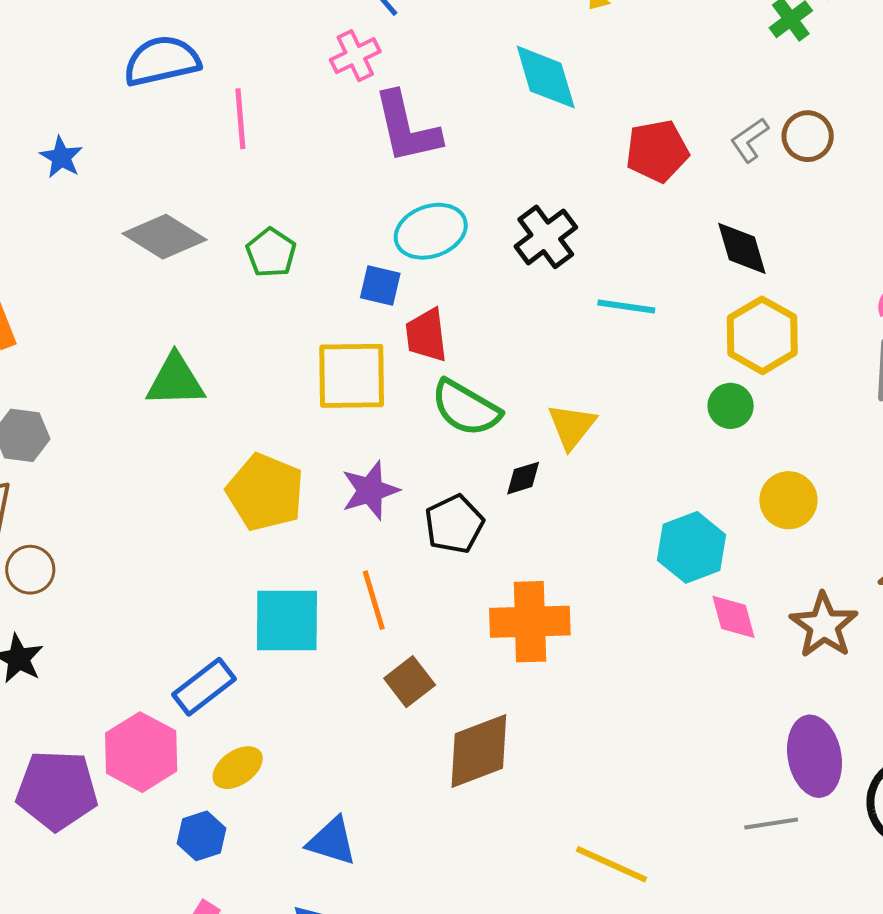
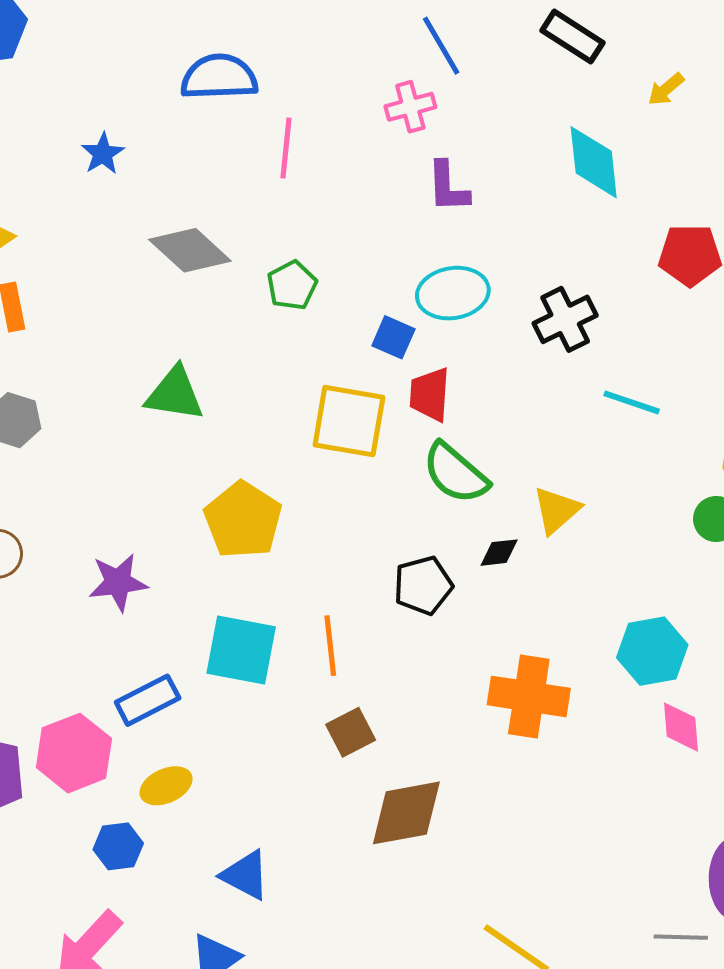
purple L-shape: (407, 128) -> (448, 187), size x0.7
purple star: (370, 490) -> (118, 582), moved
orange cross: (530, 622) -> (529, 697), moved

